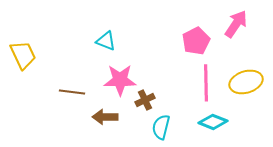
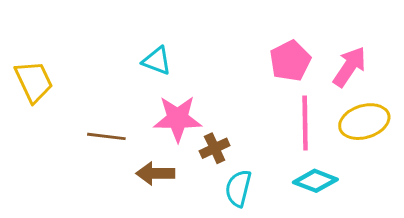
pink arrow: (236, 24) -> (349, 67), moved

